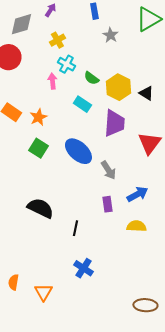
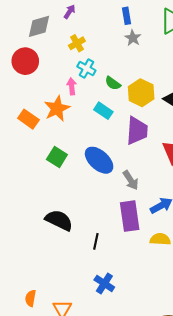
blue rectangle: (94, 11) -> (126, 16), moved
orange star: (38, 117) -> (57, 109), moved, size x1.4
purple rectangle: (107, 204) -> (130, 216), size x1.8

